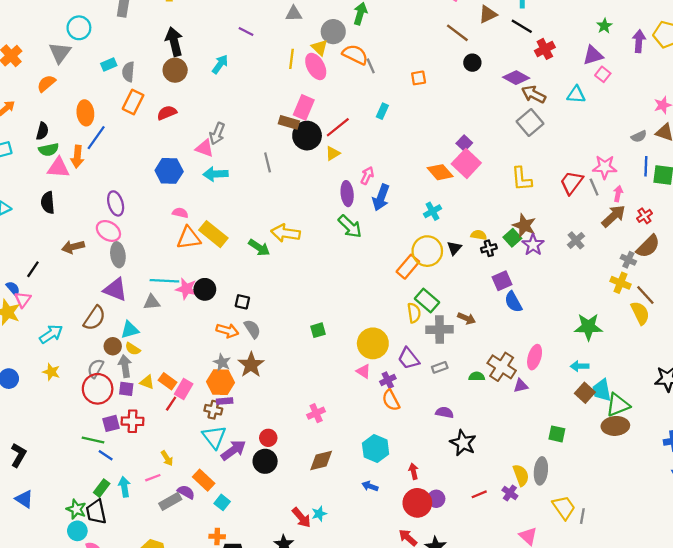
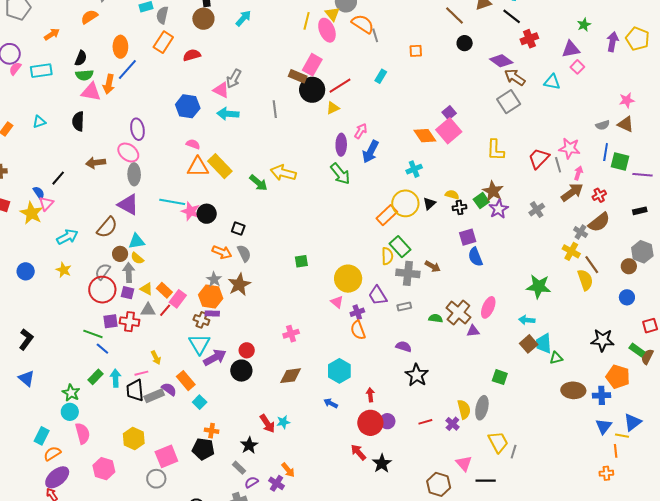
gray triangle: (152, 302) -> (148, 310), moved
green triangle: (618, 405) -> (556, 358), size x0.6
brown ellipse: (615, 426) -> (573, 390), moved
black trapezoid: (96, 512) -> (135, 390), moved
orange cross: (217, 537) -> (212, 431), moved

